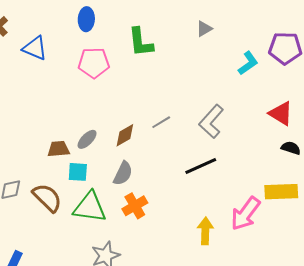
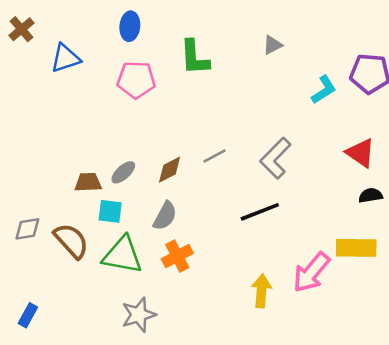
blue triangle: (35, 48) -> (65, 58), turned -44
black semicircle: (291, 148) -> (371, 195), turned -30

